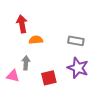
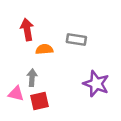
gray rectangle: (76, 41) -> (76, 39), moved
red square: (49, 78) -> (39, 101), moved

